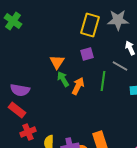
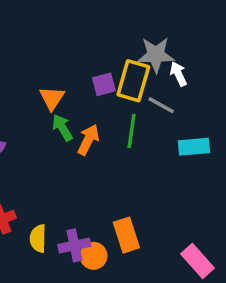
gray star: (118, 20) -> (156, 55), moved
yellow rectangle: (90, 25) -> (133, 81), moved

